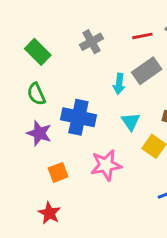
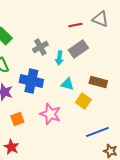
gray cross: (91, 42) -> (40, 47), moved
cyan triangle: (131, 122) -> (67, 84), turned -40
pink star: (106, 165) -> (50, 114), turned 30

